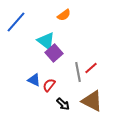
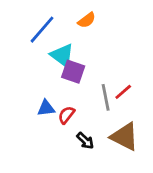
blue line: (16, 22) -> (42, 30), moved
purple square: (54, 53) -> (73, 72), turned -30
blue triangle: (34, 80) -> (46, 108), turned -32

